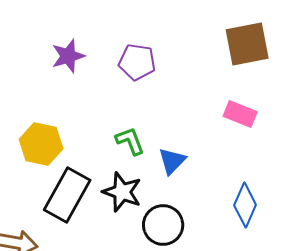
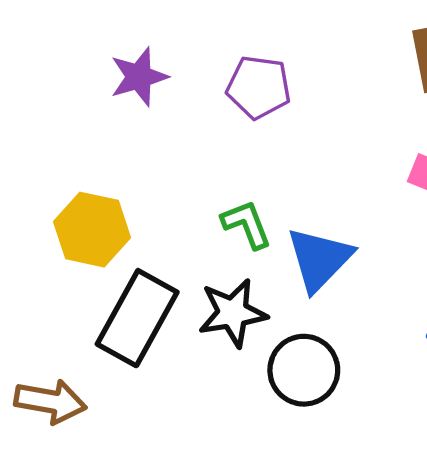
blue triangle: (172, 161) -> (319, 259), size x1.4
black star: (122, 192) -> (233, 313), turned -30

